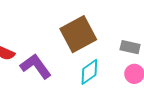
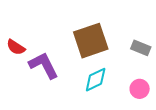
gray rectangle: (130, 47) -> (141, 48), moved

